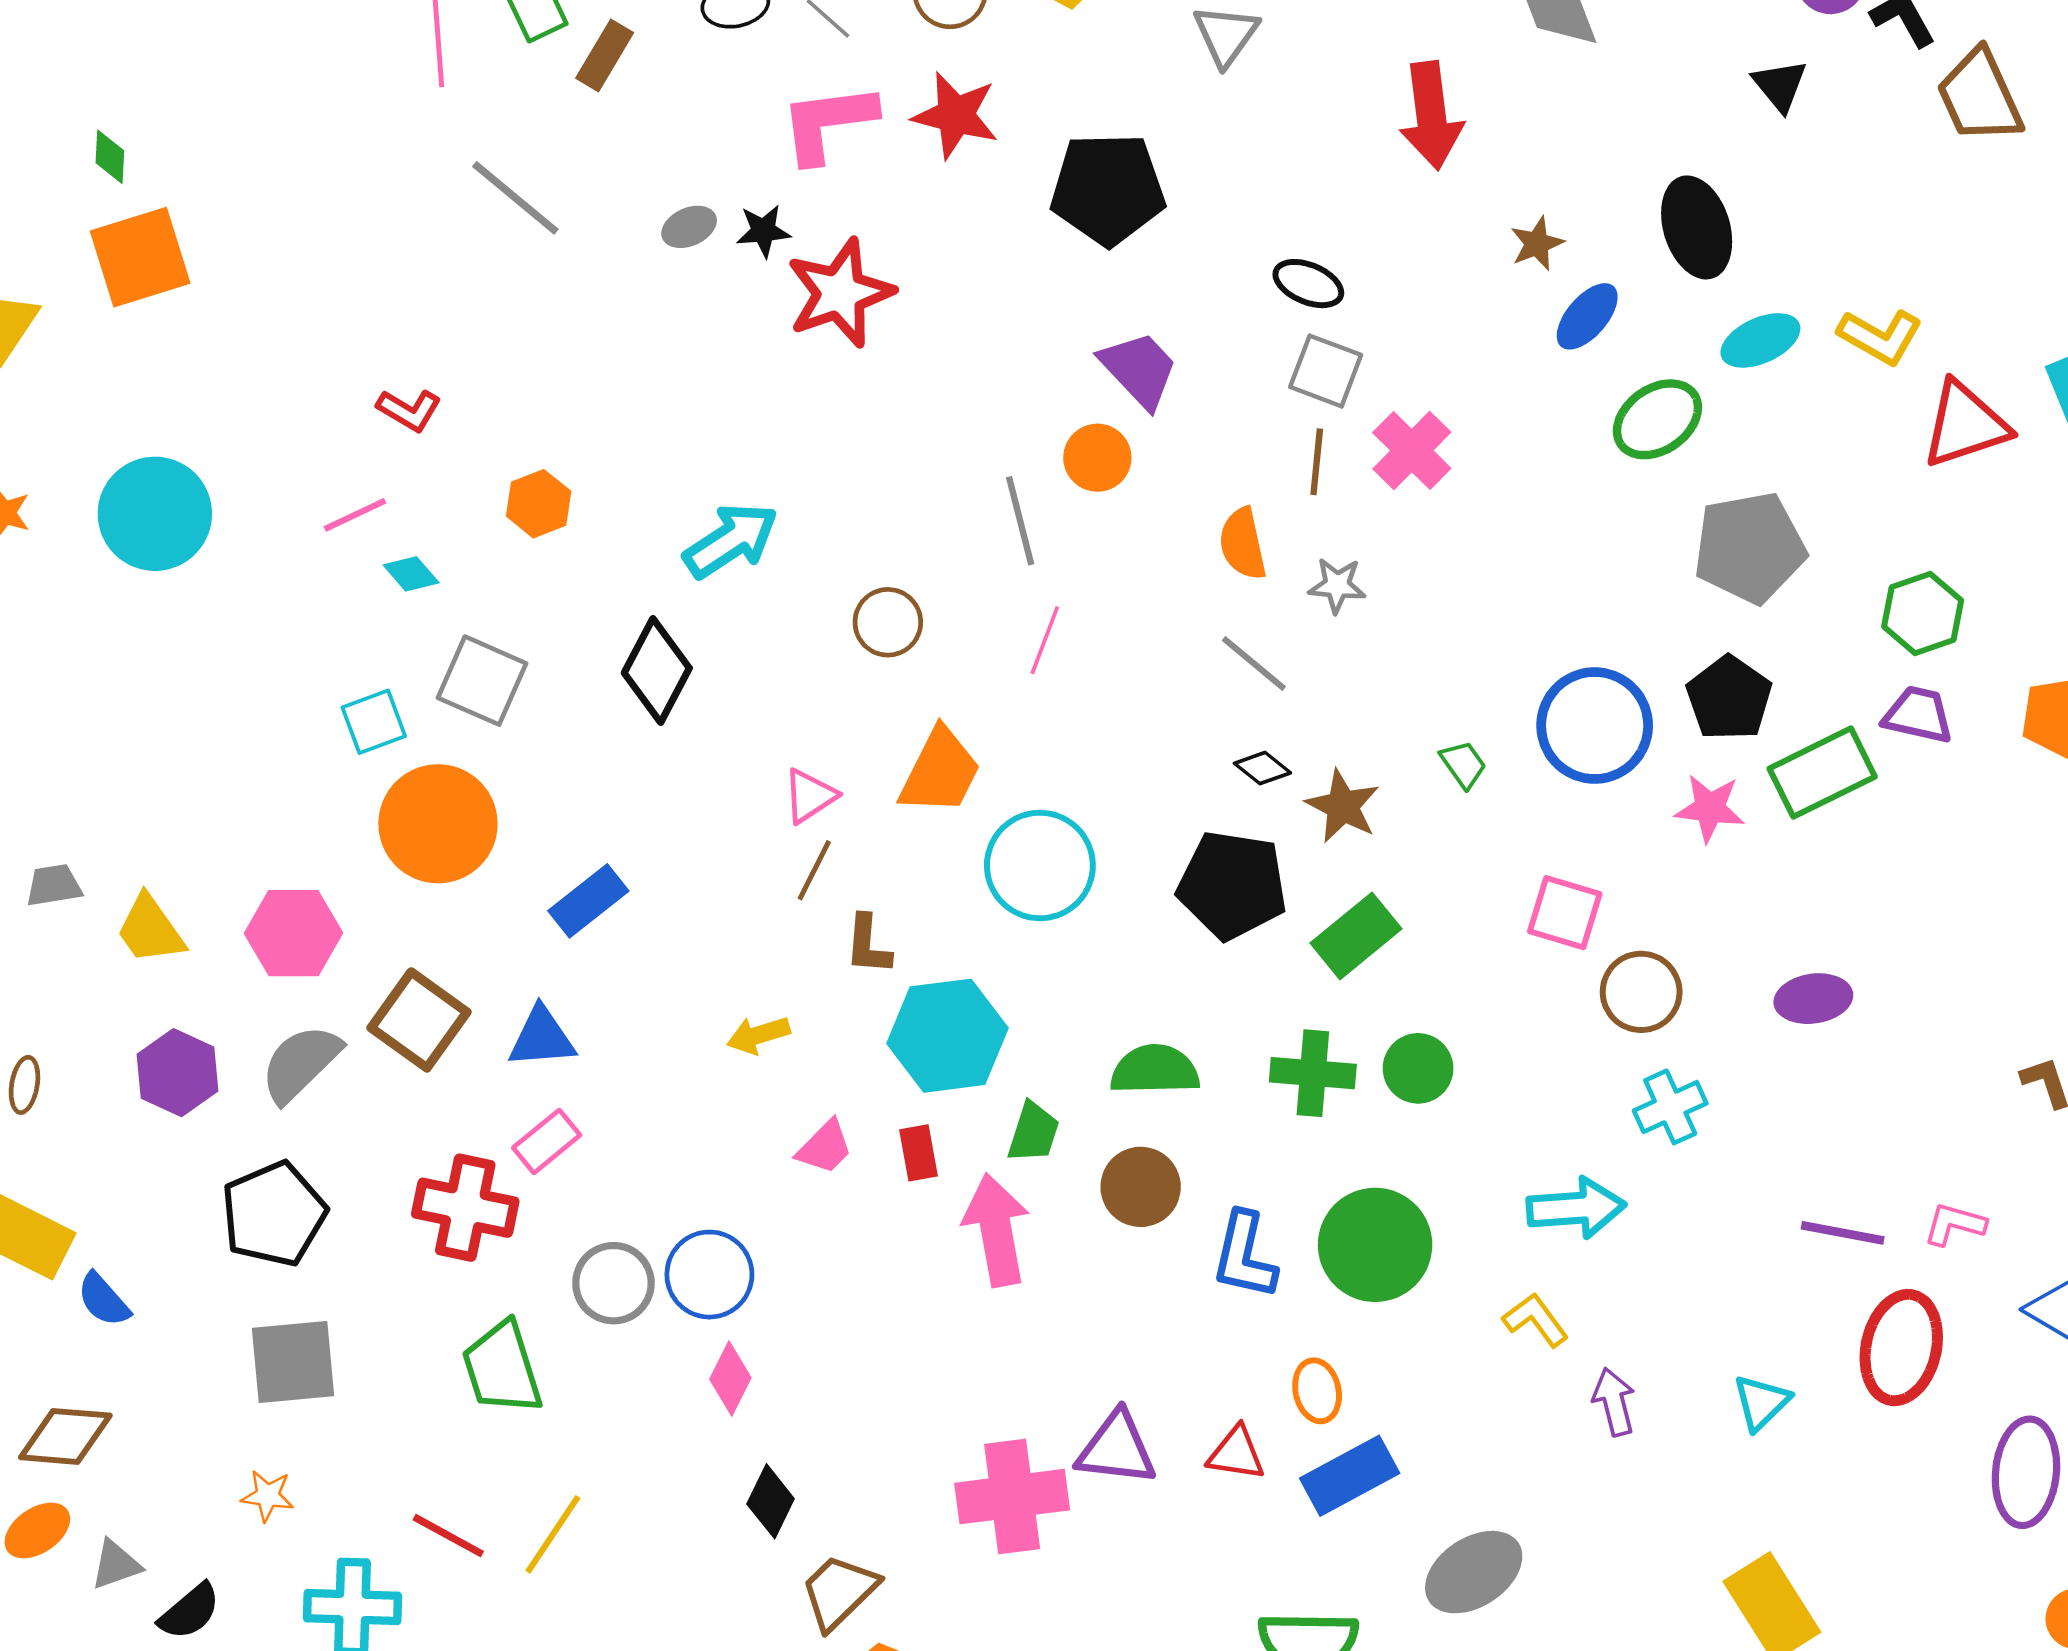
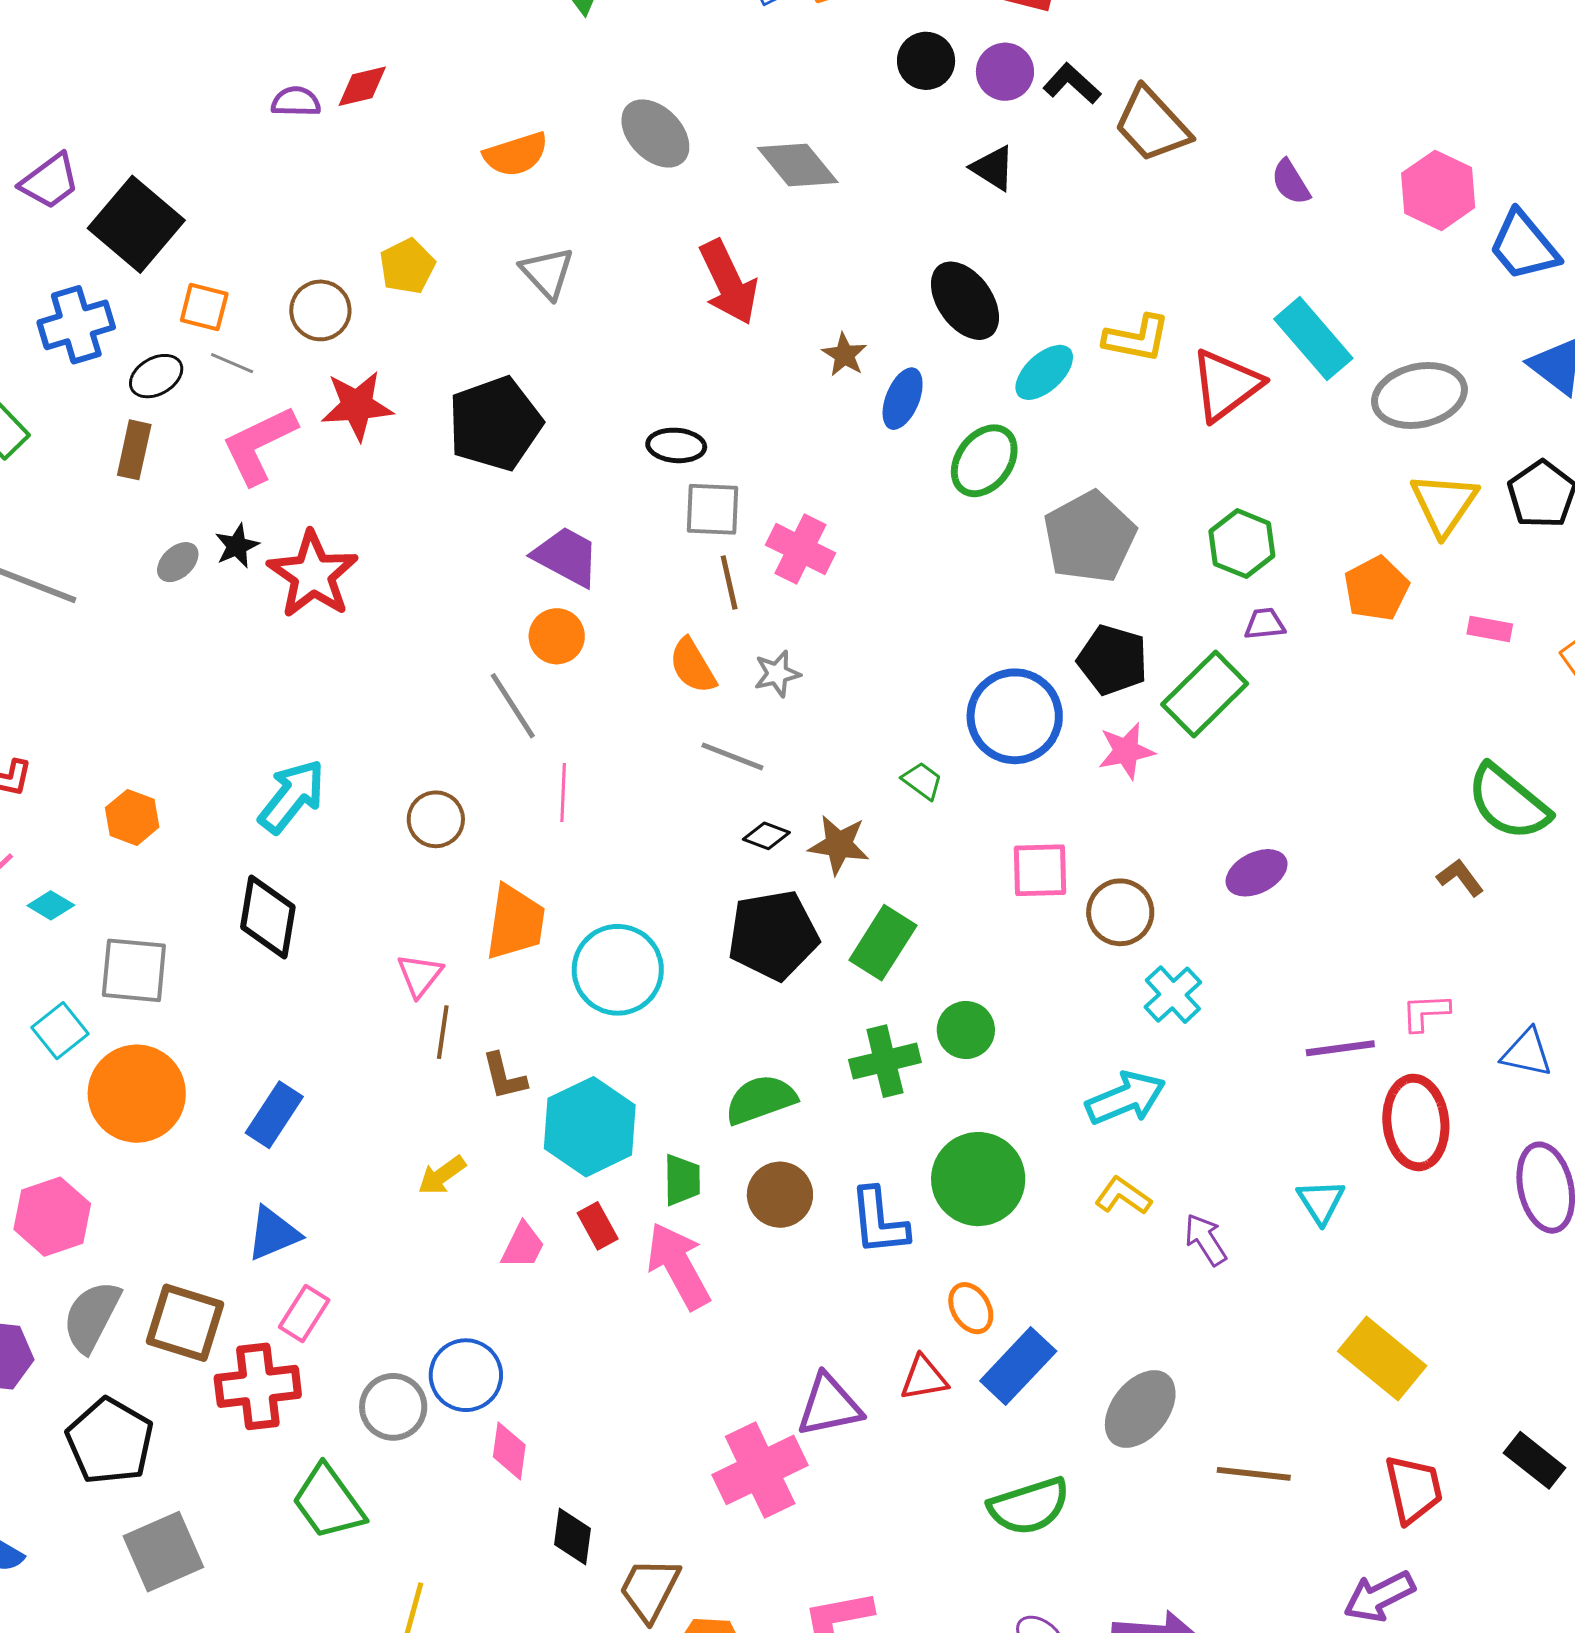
brown rectangle: (605, 55) -> (134, 450), moved
purple trapezoid: (1918, 715) -> (1265, 624), size x0.7
brown square: (419, 1020) -> (185, 1323), moved

